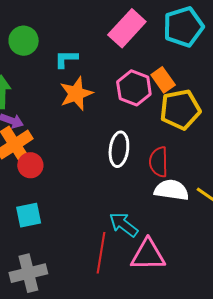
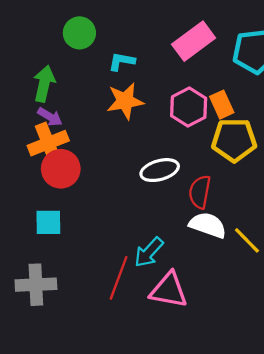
white ellipse: (119, 149) -> (160, 170), turned 56
red circle: (30, 165) -> (61, 169), size x1.4
cyan arrow: (124, 225) -> (149, 252), turned -96

